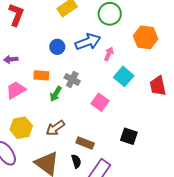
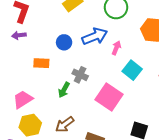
purple arrow: (11, 59) -> (19, 35), moved
orange rectangle: (41, 75) -> (41, 63), moved
pink trapezoid: (16, 90) -> (23, 99), moved
pink square: (100, 102) -> (109, 97), size x1.5

